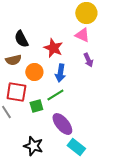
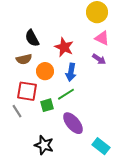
pink triangle: (82, 35) -> (102, 38), moved
purple arrow: (88, 60) -> (99, 59), turned -32
cyan rectangle: (76, 147) -> (101, 146), moved

